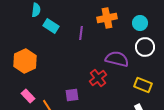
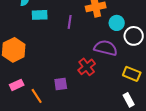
cyan circle: (140, 23) -> (117, 23), moved
cyan rectangle: (51, 26) -> (40, 15), turned -35
pink rectangle: (28, 96) -> (17, 85), turned -72

